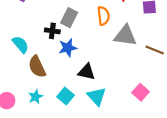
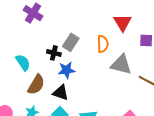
brown semicircle: (37, 67) -> (36, 85), turned -130
black triangle: (86, 72) -> (61, 93), moved

